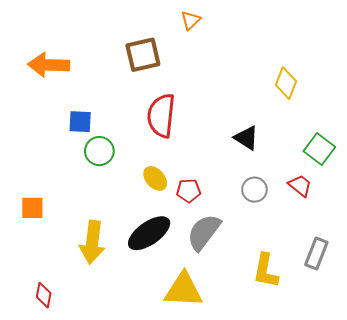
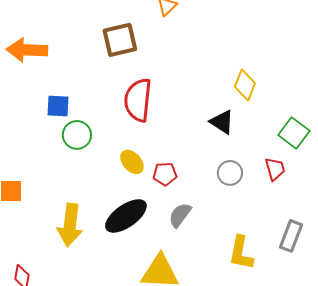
yellow diamond: (286, 83) -> (245, 85), moved
red trapezoid: (300, 186) -> (275, 169), turned 35
gray semicircle: (204, 232) -> (180, 215), size x0.7

